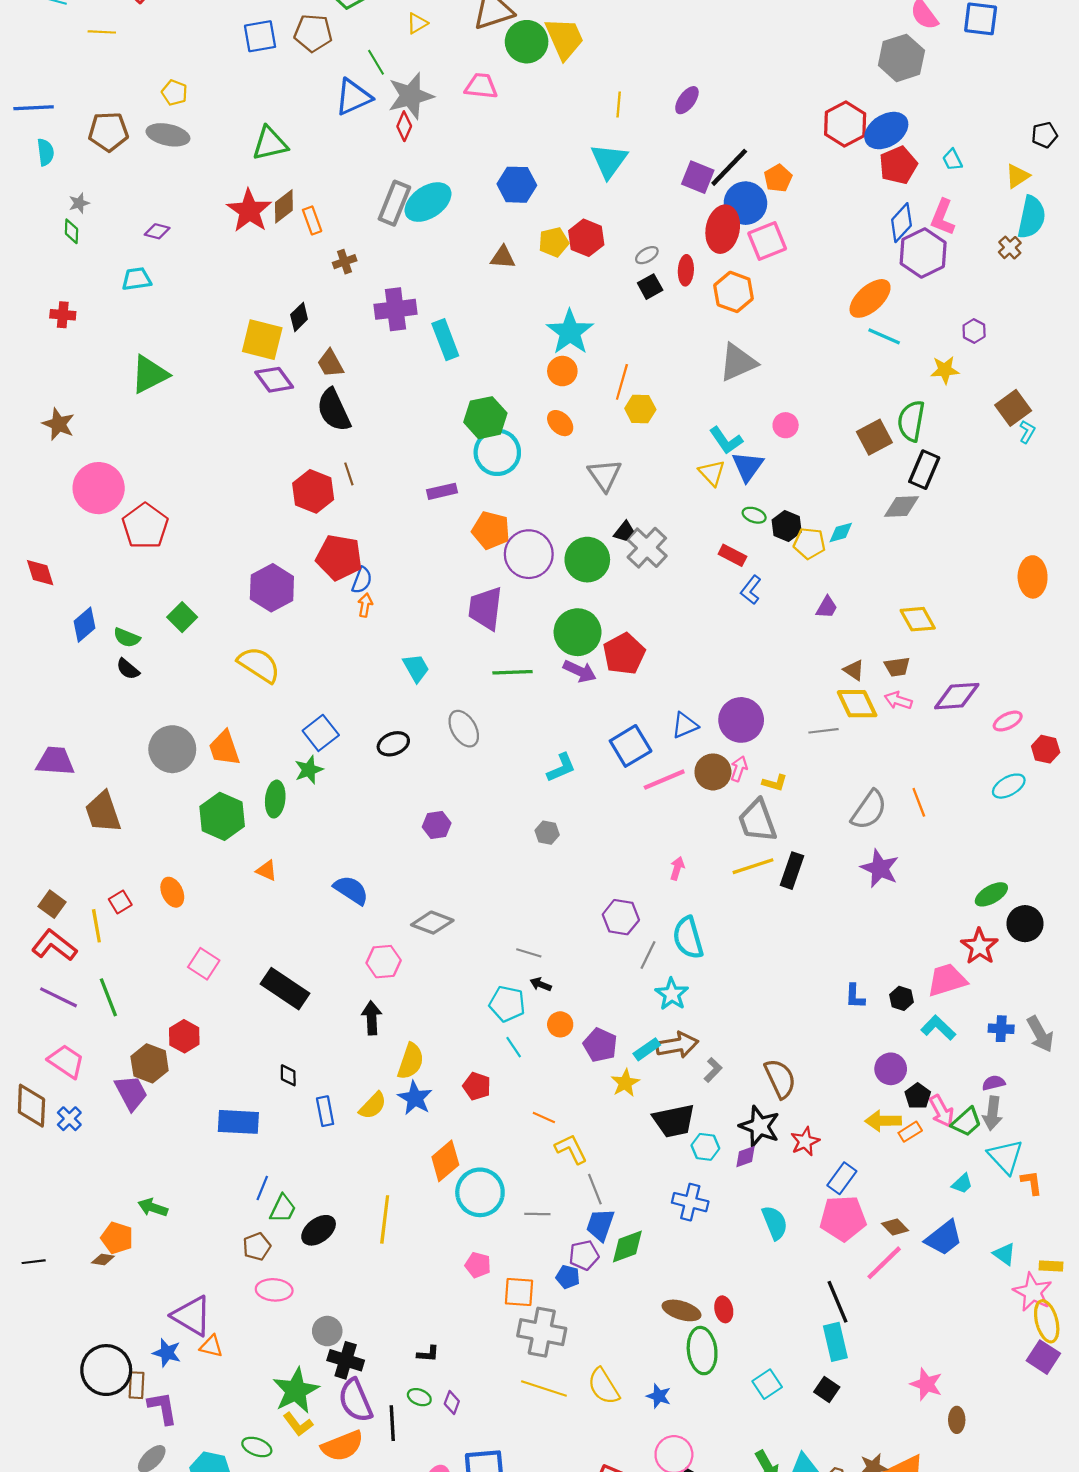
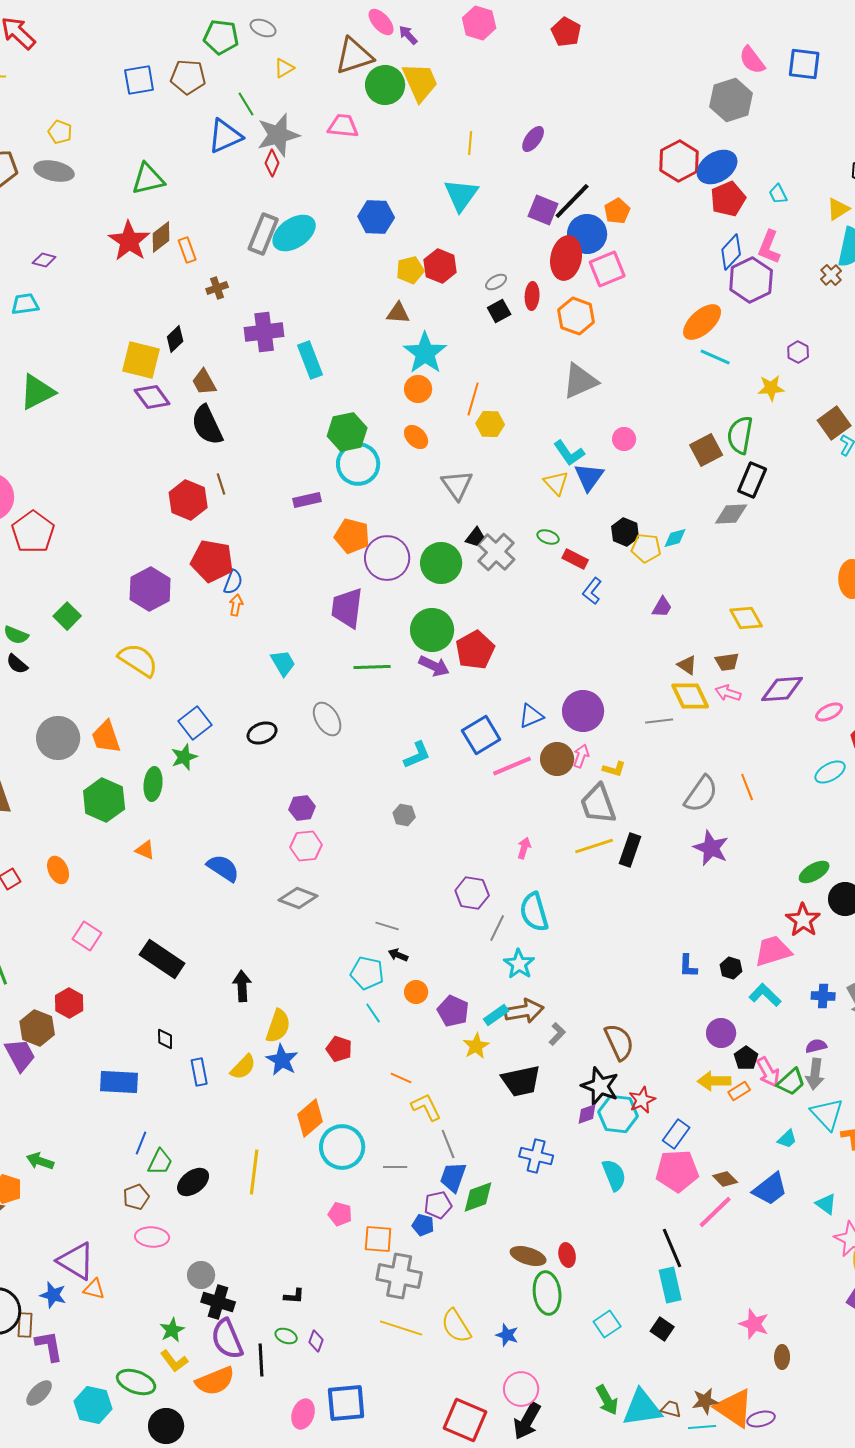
brown triangle: (503, 257) -> (398, 313), moved
green ellipse: (754, 515) -> (548, 537), moved
pink hexagon: (384, 962) -> (306, 846), moved
cyan hexagon: (705, 1147) -> (618, 1114), moved, size x1.5
green star: (296, 1391) -> (172, 1330), size x0.6
green ellipse: (257, 1447) -> (136, 1382), size x1.4

